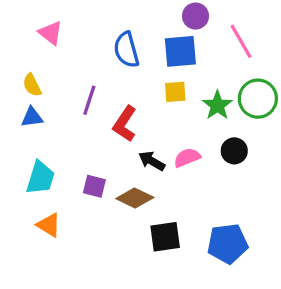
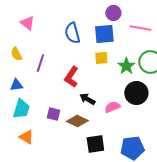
pink line: (241, 41) -> (140, 28), turned -50
purple line: (89, 100) -> (40, 63), moved
blue triangle: (32, 117) -> (16, 85), moved
black circle: (234, 151) -> (136, 93), size x1.5
pink semicircle: (187, 158) -> (112, 107), moved

